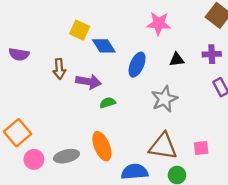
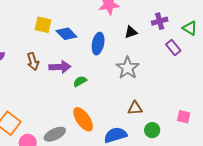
brown triangle: (163, 146) -> (135, 108), size x0.6
pink square: (201, 148) -> (184, 117), moved, turned 32

